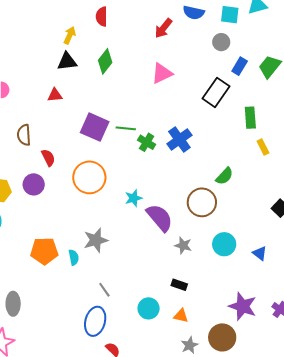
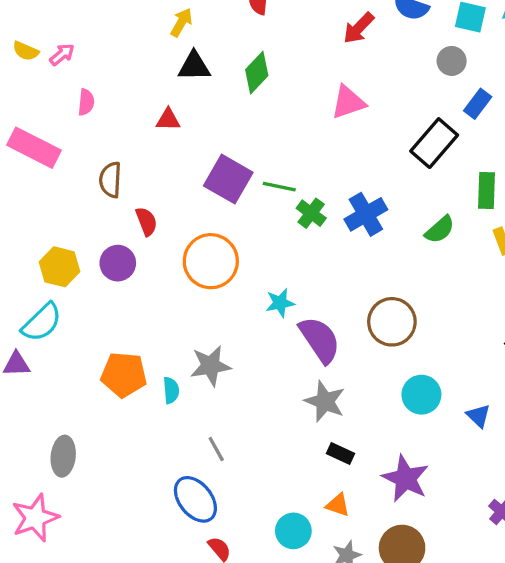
yellow arrow: (70, 35) -> (181, 22), moved
green semicircle: (224, 176) -> (440, 230), moved
gray star: (183, 245) -> (325, 401), moved, size x1.4
purple star: (243, 306) -> (406, 478), moved
cyan circle: (149, 308) -> (293, 531), moved
blue ellipse: (95, 321) -> (195, 499), turned -60

